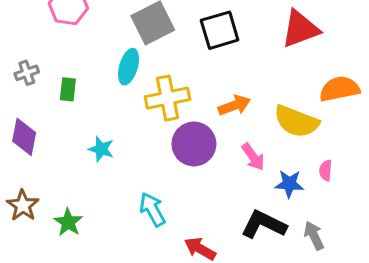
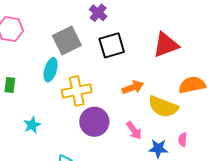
orange arrow: (234, 105) -> (133, 87), moved
cyan star: (101, 149) -> (32, 125), turned 30

